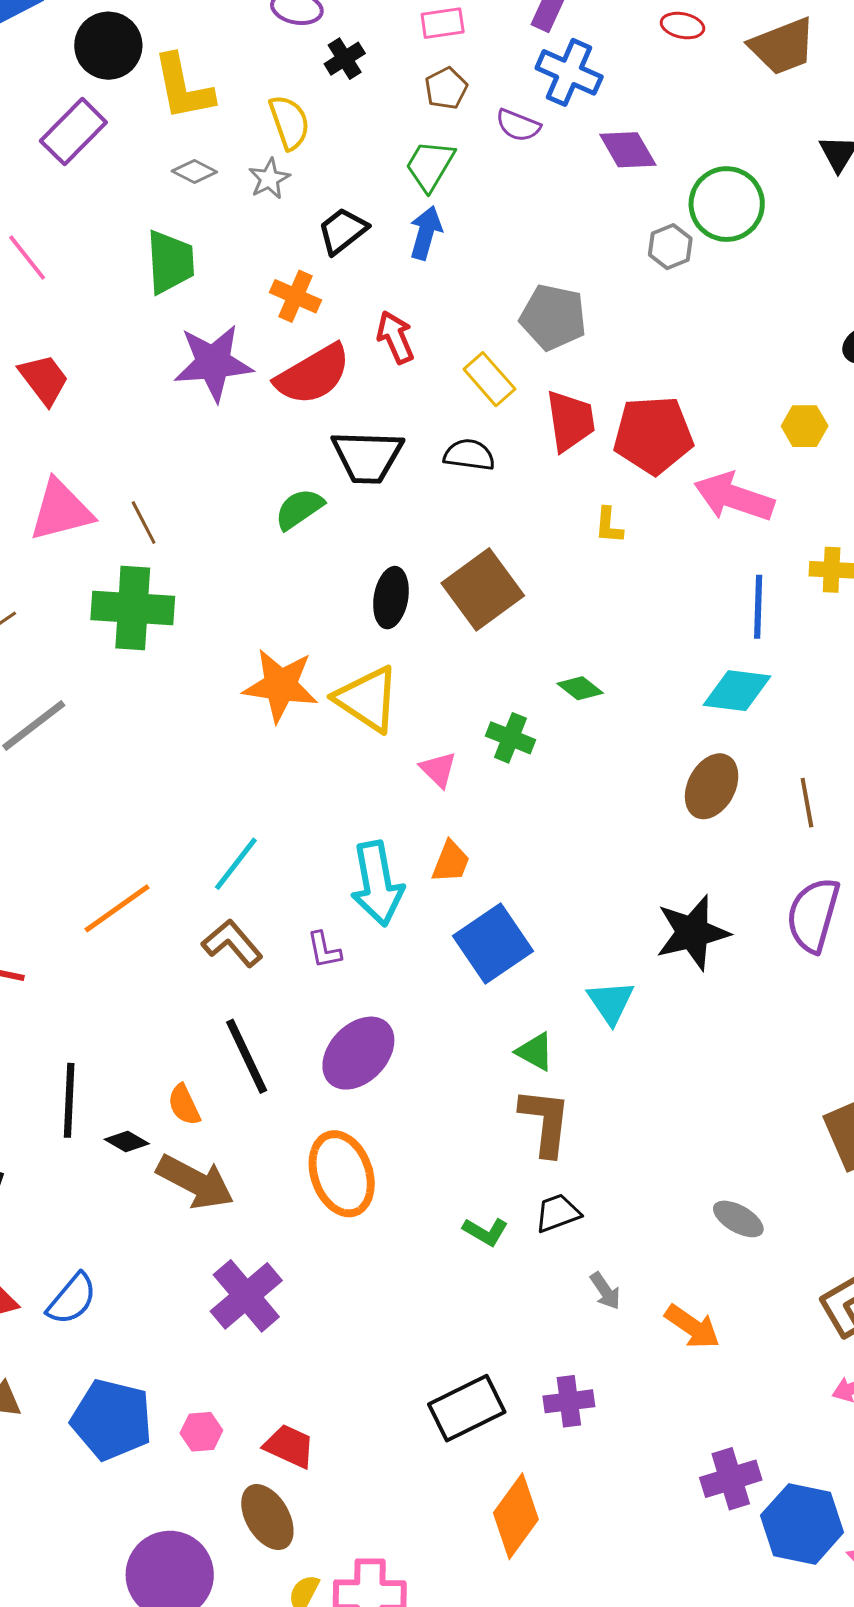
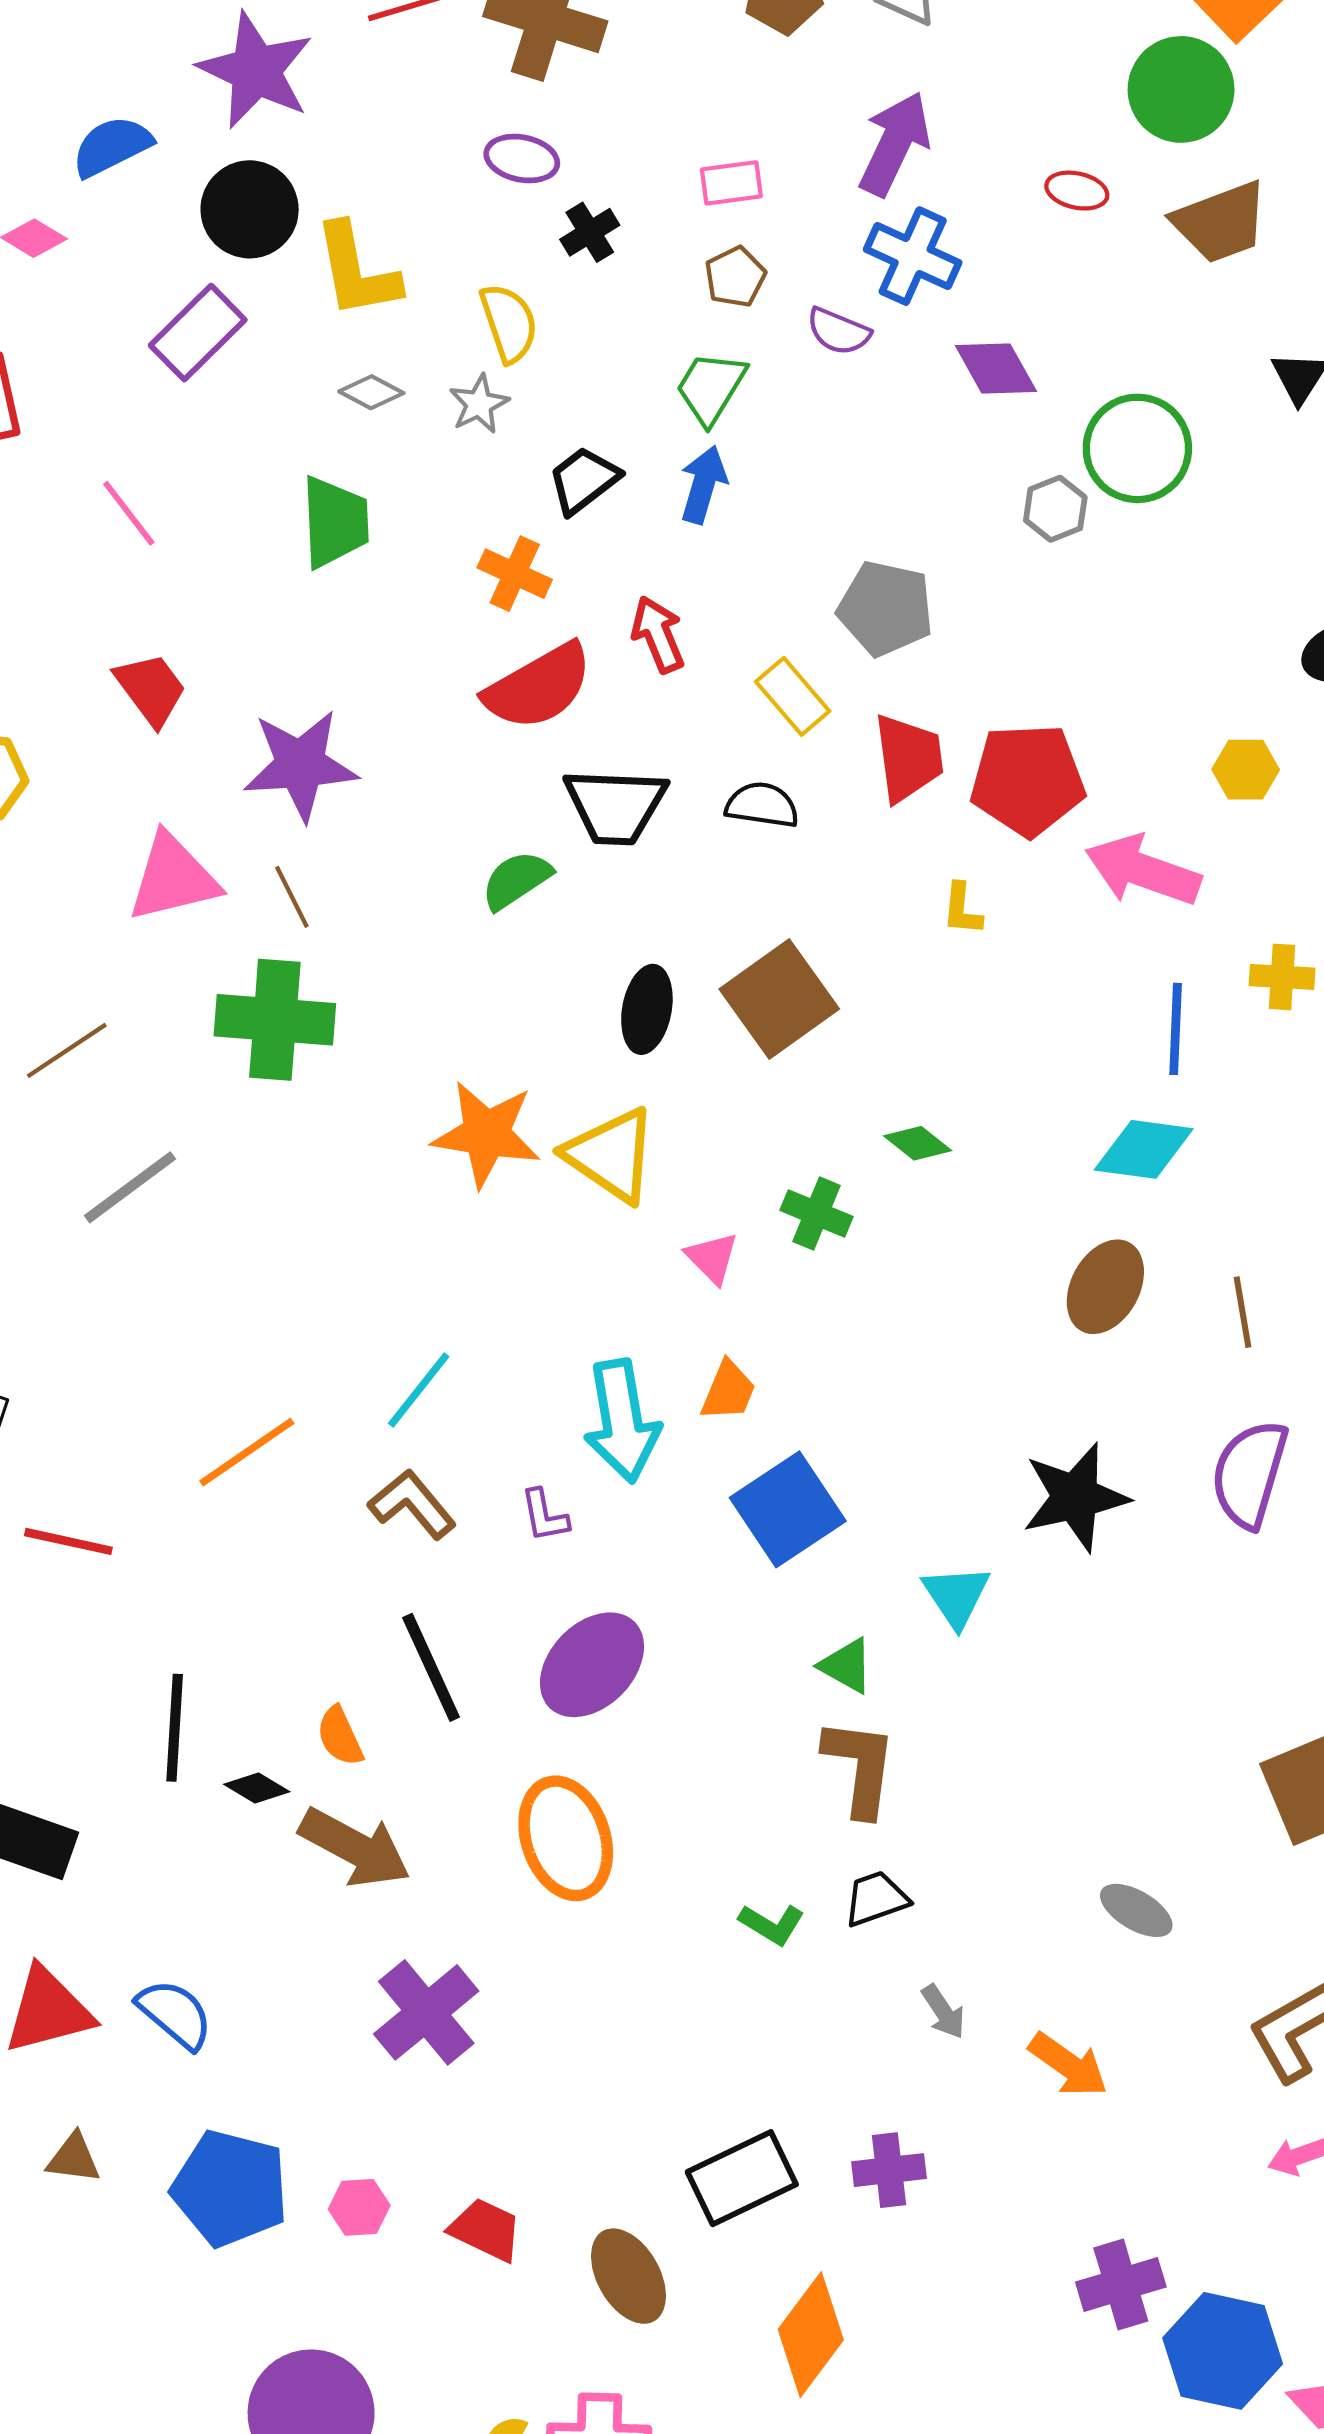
purple star: (213, 363) -> (300, 765), moved
blue semicircle: (72, 1299) -> (175, 2014), turned -90
brown ellipse: (267, 1517) -> (628, 2276), moved

